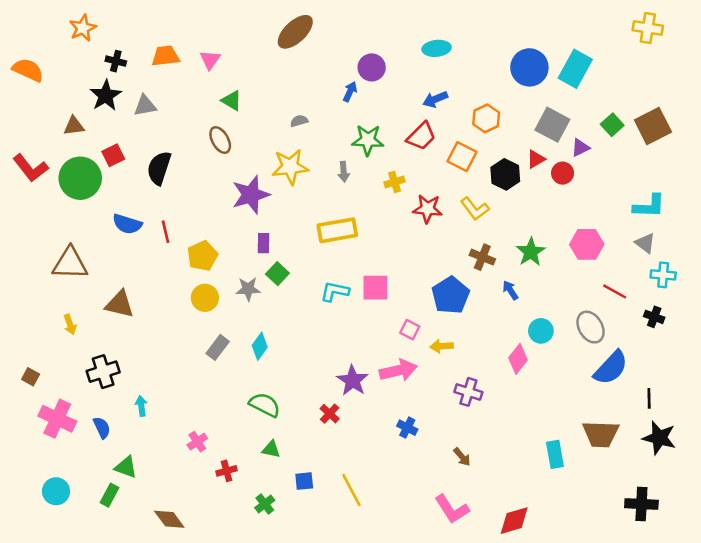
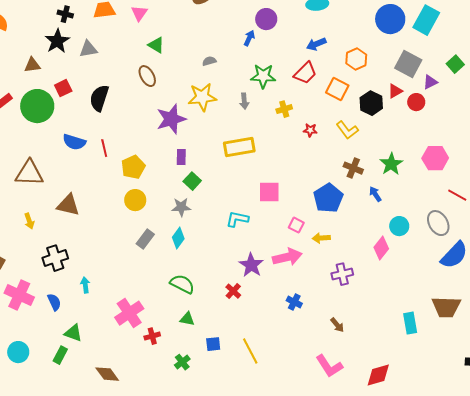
red star: (428, 209) -> (310, 130), size x0.6
gray star: (248, 289) -> (181, 207), moved
cyan L-shape: (335, 291) -> (237, 219), moved
purple cross: (468, 392) -> (342, 274), turned -30
pink cross: (197, 442) -> (129, 313), size x1.8

